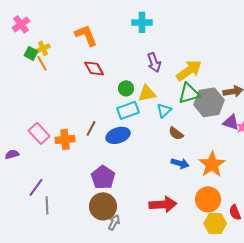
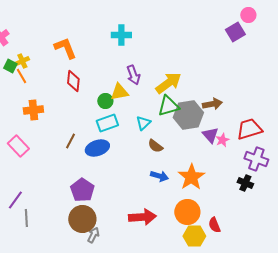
red diamond: (94, 68) -> (73, 81), turned 35
yellow triangle: (147, 93) -> (119, 92), moved
purple triangle: (231, 122) -> (210, 135), turned 30
orange cross: (65, 139) -> (33, 110), moved

